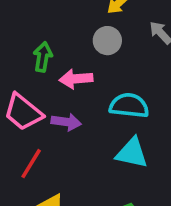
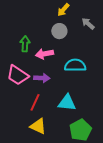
cyan triangle: (132, 153) -> (67, 103), moved
red line: (31, 164) -> (35, 102), moved

